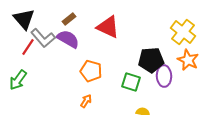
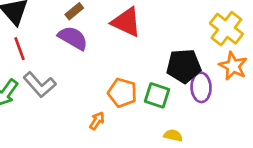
gray L-shape: (43, 38) -> (40, 85), moved
red line: (28, 47) -> (20, 49), turned -54
orange pentagon: (91, 71) -> (122, 93), moved

